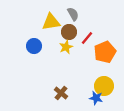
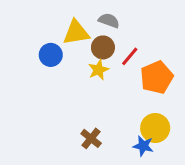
gray semicircle: (73, 14) -> (109, 21), turned -40
blue circle: (34, 46) -> (51, 55), moved

